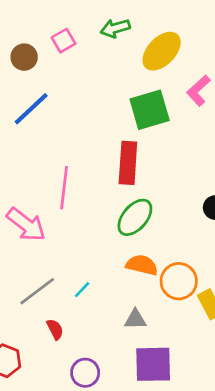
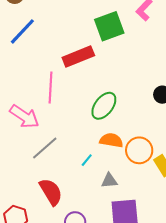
red rectangle: (128, 163) -> (78, 56), moved, turned 68
cyan line: (82, 290) -> (87, 160), moved
gray line: (37, 291) -> (45, 148), moved
red semicircle: (55, 329) -> (51, 192), size x1.8

